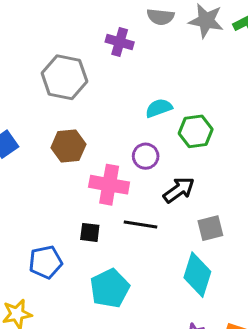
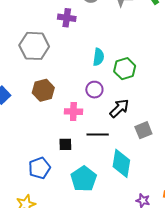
cyan semicircle: (159, 108) -> (98, 57), turned 126
pink cross: (109, 185) -> (73, 112), size x0.7
cyan diamond: (197, 275) -> (121, 163), moved

